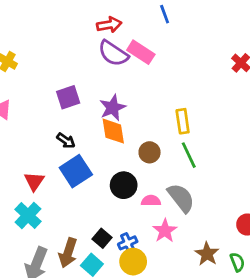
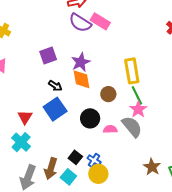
yellow rectangle: (183, 121) -> (132, 71), size x1.4
black arrow: (66, 141) -> (55, 86), moved
pink star: (165, 231) -> (138, 109), moved
blue cross: (128, 243) -> (94, 160), turned -32

